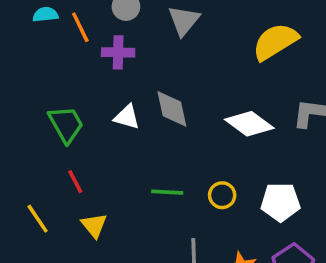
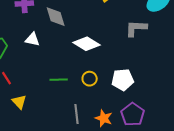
gray diamond: (172, 109) -> (56, 17), moved
white diamond: (249, 124) -> (86, 44), moved

